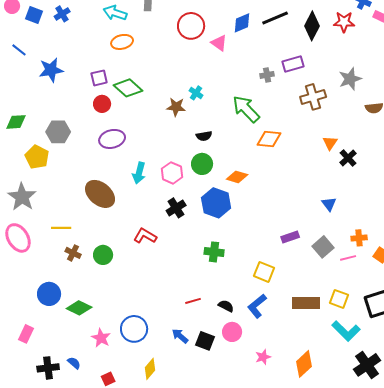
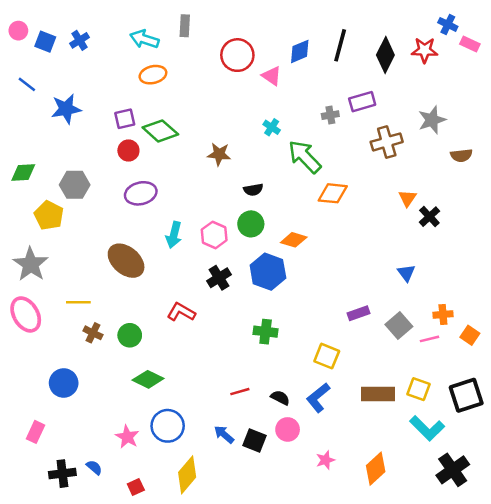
black line: (275, 18) -> (340, 45), turned -52
cyan cross: (196, 93) -> (272, 127), moved
green diamond: (79, 308) -> (148, 379), moved
yellow diamond: (150, 369) -> (187, 475), size x1.4

